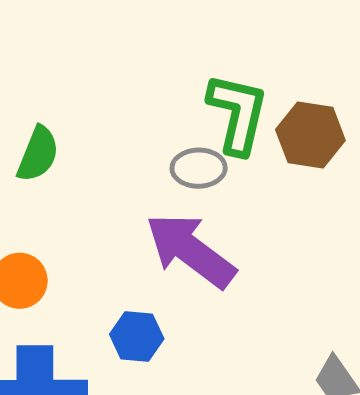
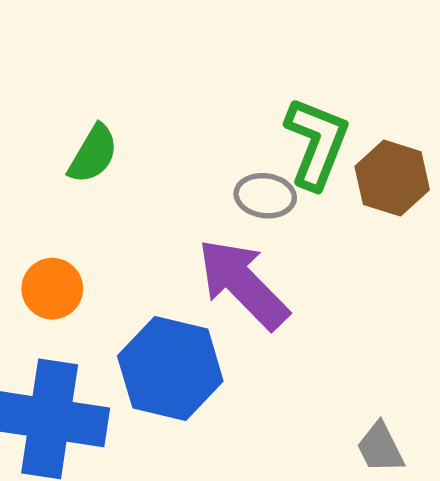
blue hexagon: (137, 337) -> (170, 368), size x1.8

